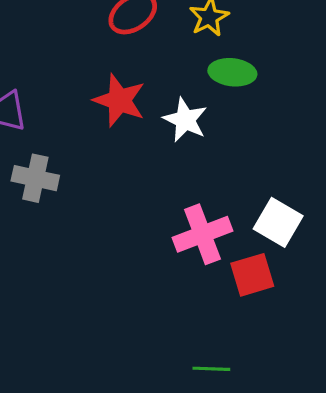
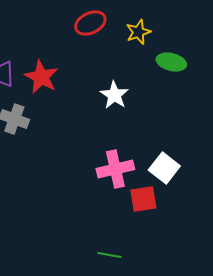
green ellipse: (232, 72) -> (171, 62), moved
red star: (119, 100) -> (41, 77), moved

